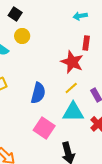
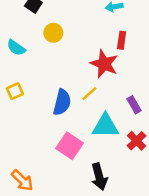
yellow circle: (22, 36) -> (53, 33), moved
yellow line: (71, 88) -> (89, 94), moved

